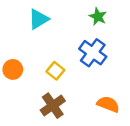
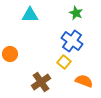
cyan triangle: (39, 19) -> (30, 15), turned 30
yellow square: (55, 71) -> (64, 62), moved

